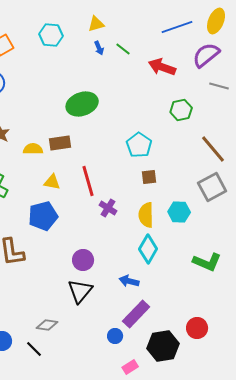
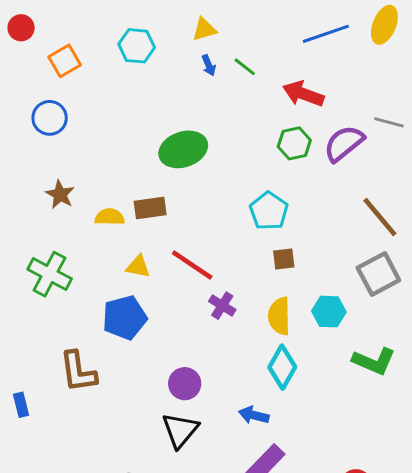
purple semicircle: (206, 55) -> (344, 143), moved
green hexagon: (181, 110) -> (294, 143), moved
red line: (88, 181) -> (192, 265), turned -40
green L-shape: (207, 262) -> (374, 361), moved

